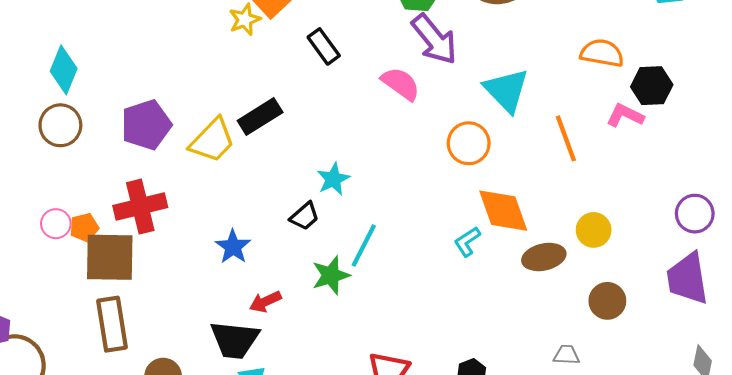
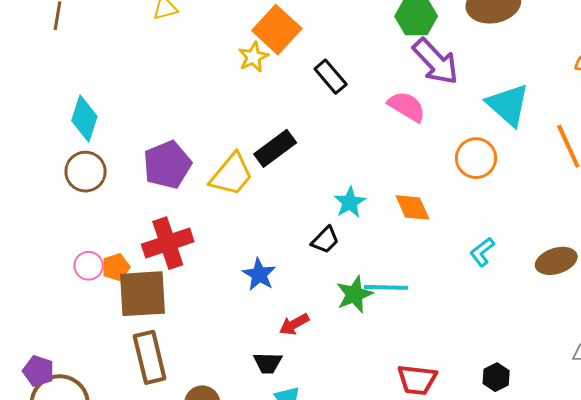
orange diamond: (503, 211) -> (412, 207), moved, size x0.7
cyan line: (364, 245) -> (386, 287), moved, turned 69
black trapezoid: (235, 340) -> (268, 363), size x0.6

